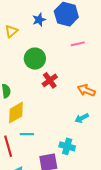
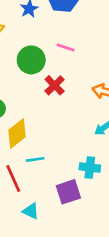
pink line: (78, 44) -> (66, 48), moved, turned 40

